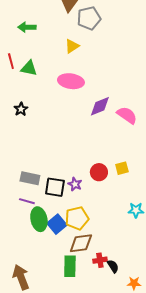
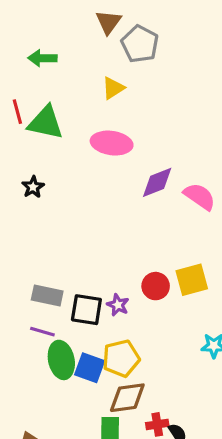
gray pentagon: (89, 18) -> (140, 44), turned -30
green triangle: (29, 68) -> (46, 123), size x1.4
yellow square: (122, 168) -> (192, 280), size x1.5
blue square: (57, 224) -> (90, 368), turned -30

